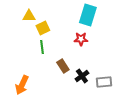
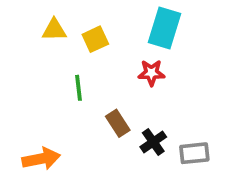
yellow square: (43, 28) -> (95, 39), moved
orange arrow: (22, 85) -> (41, 159), turned -126

